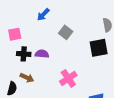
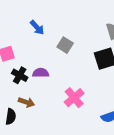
blue arrow: (43, 15) -> (37, 28), turned -80
black cross: (24, 54) -> (20, 75), turned 32

